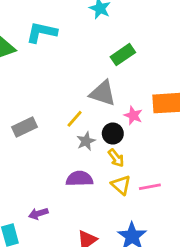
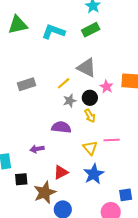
cyan L-shape: (42, 32) -> (53, 32), moved
green rectangle: (123, 55) -> (91, 30), moved
yellow triangle: (121, 185) -> (90, 148), moved
purple arrow: (38, 214) -> (37, 149), moved

